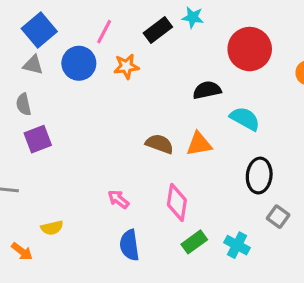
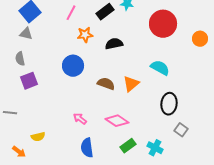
blue circle: (79, 63) -> (73, 66), moved
black semicircle: (207, 90) -> (114, 44), moved
orange triangle: (199, 144) -> (131, 84), turned -30
pink diamond: (177, 202) -> (117, 121), turned -65

